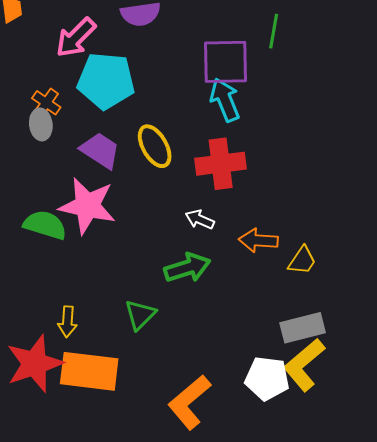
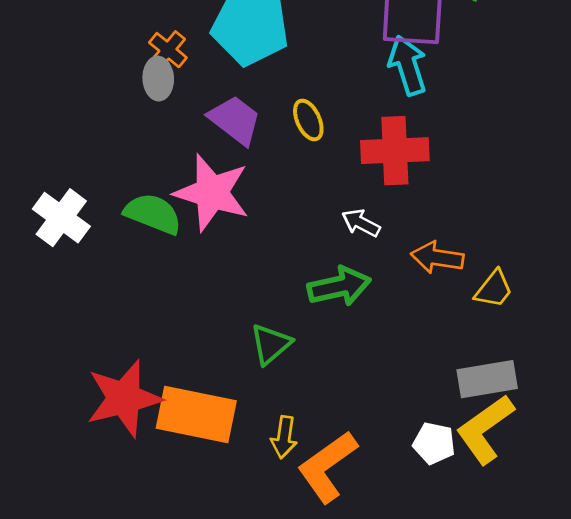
yellow ellipse: (155, 146) -> (308, 120), size x0.7
yellow arrow: (67, 322) -> (284, 437), moved
white pentagon: (267, 378) -> (434, 443), size x0.7

